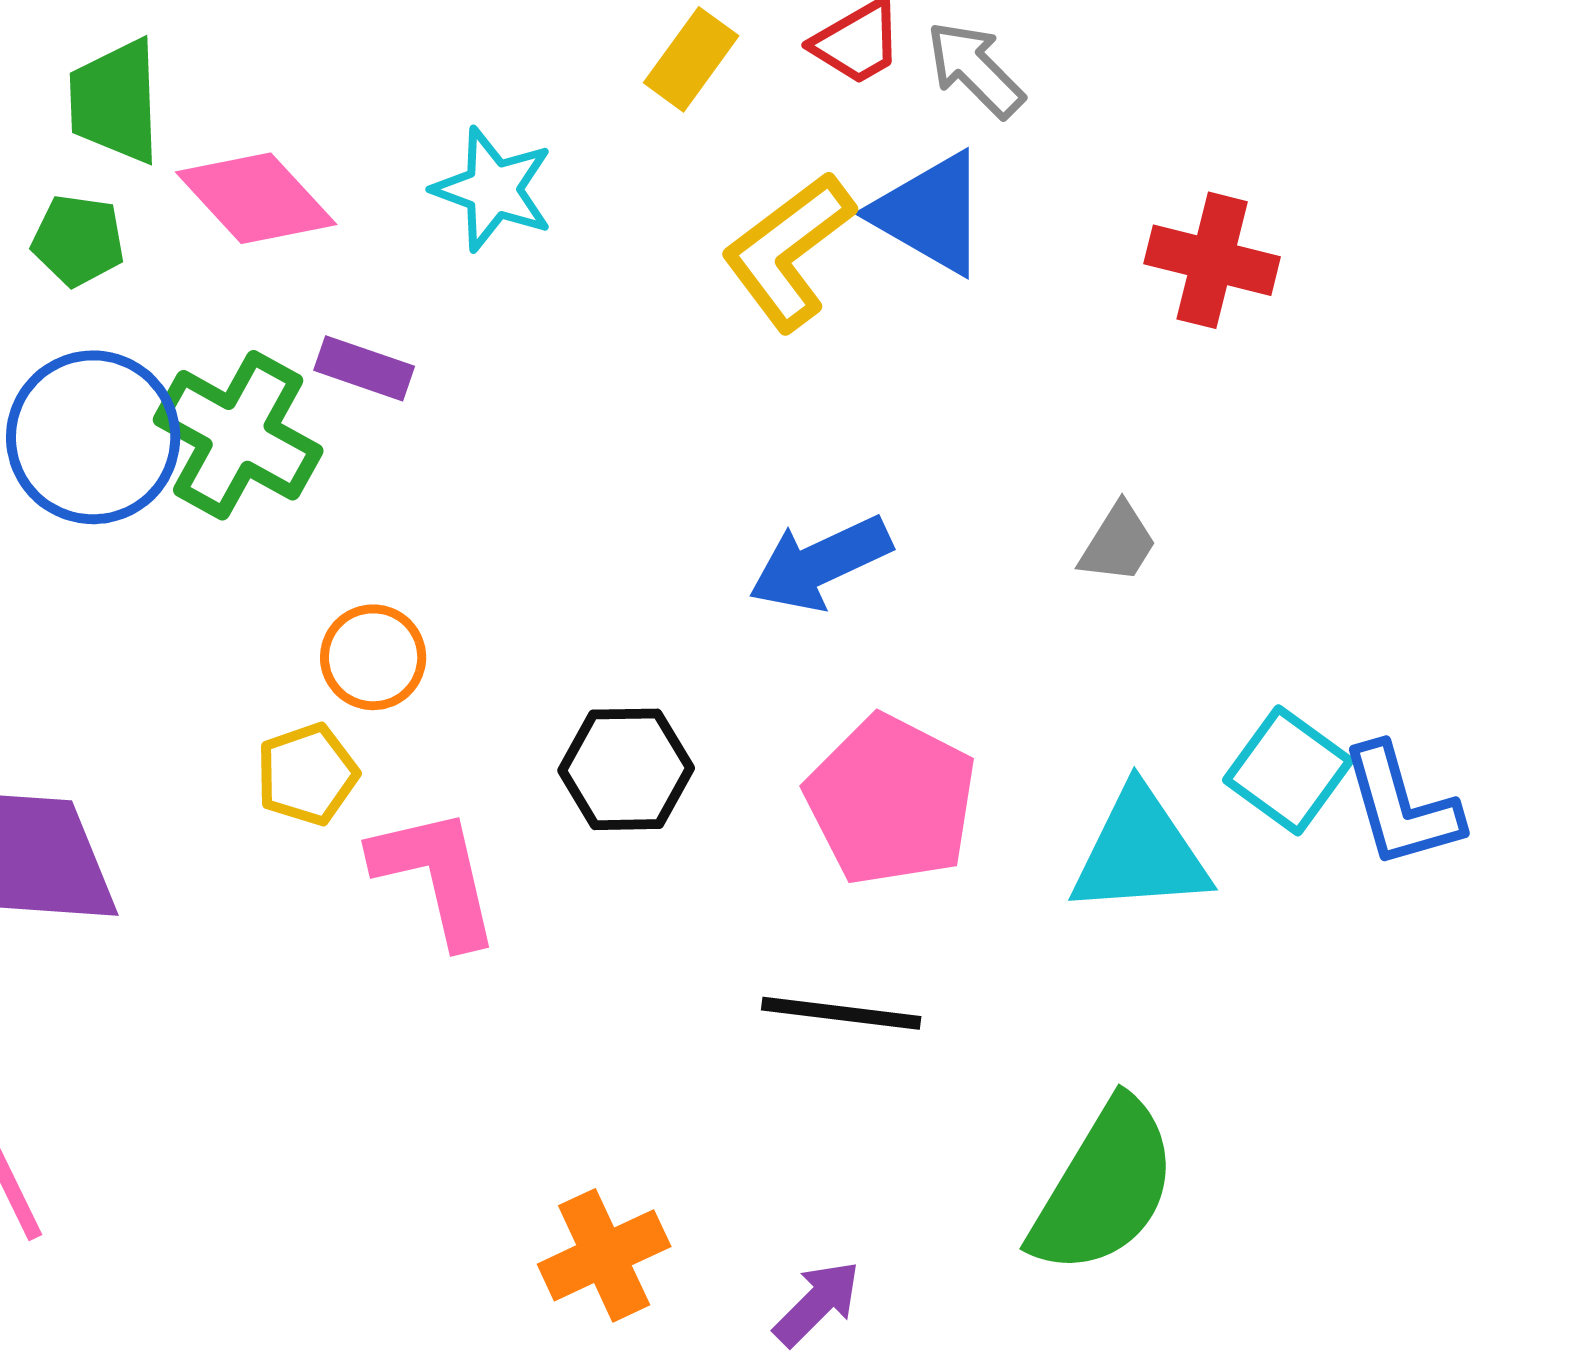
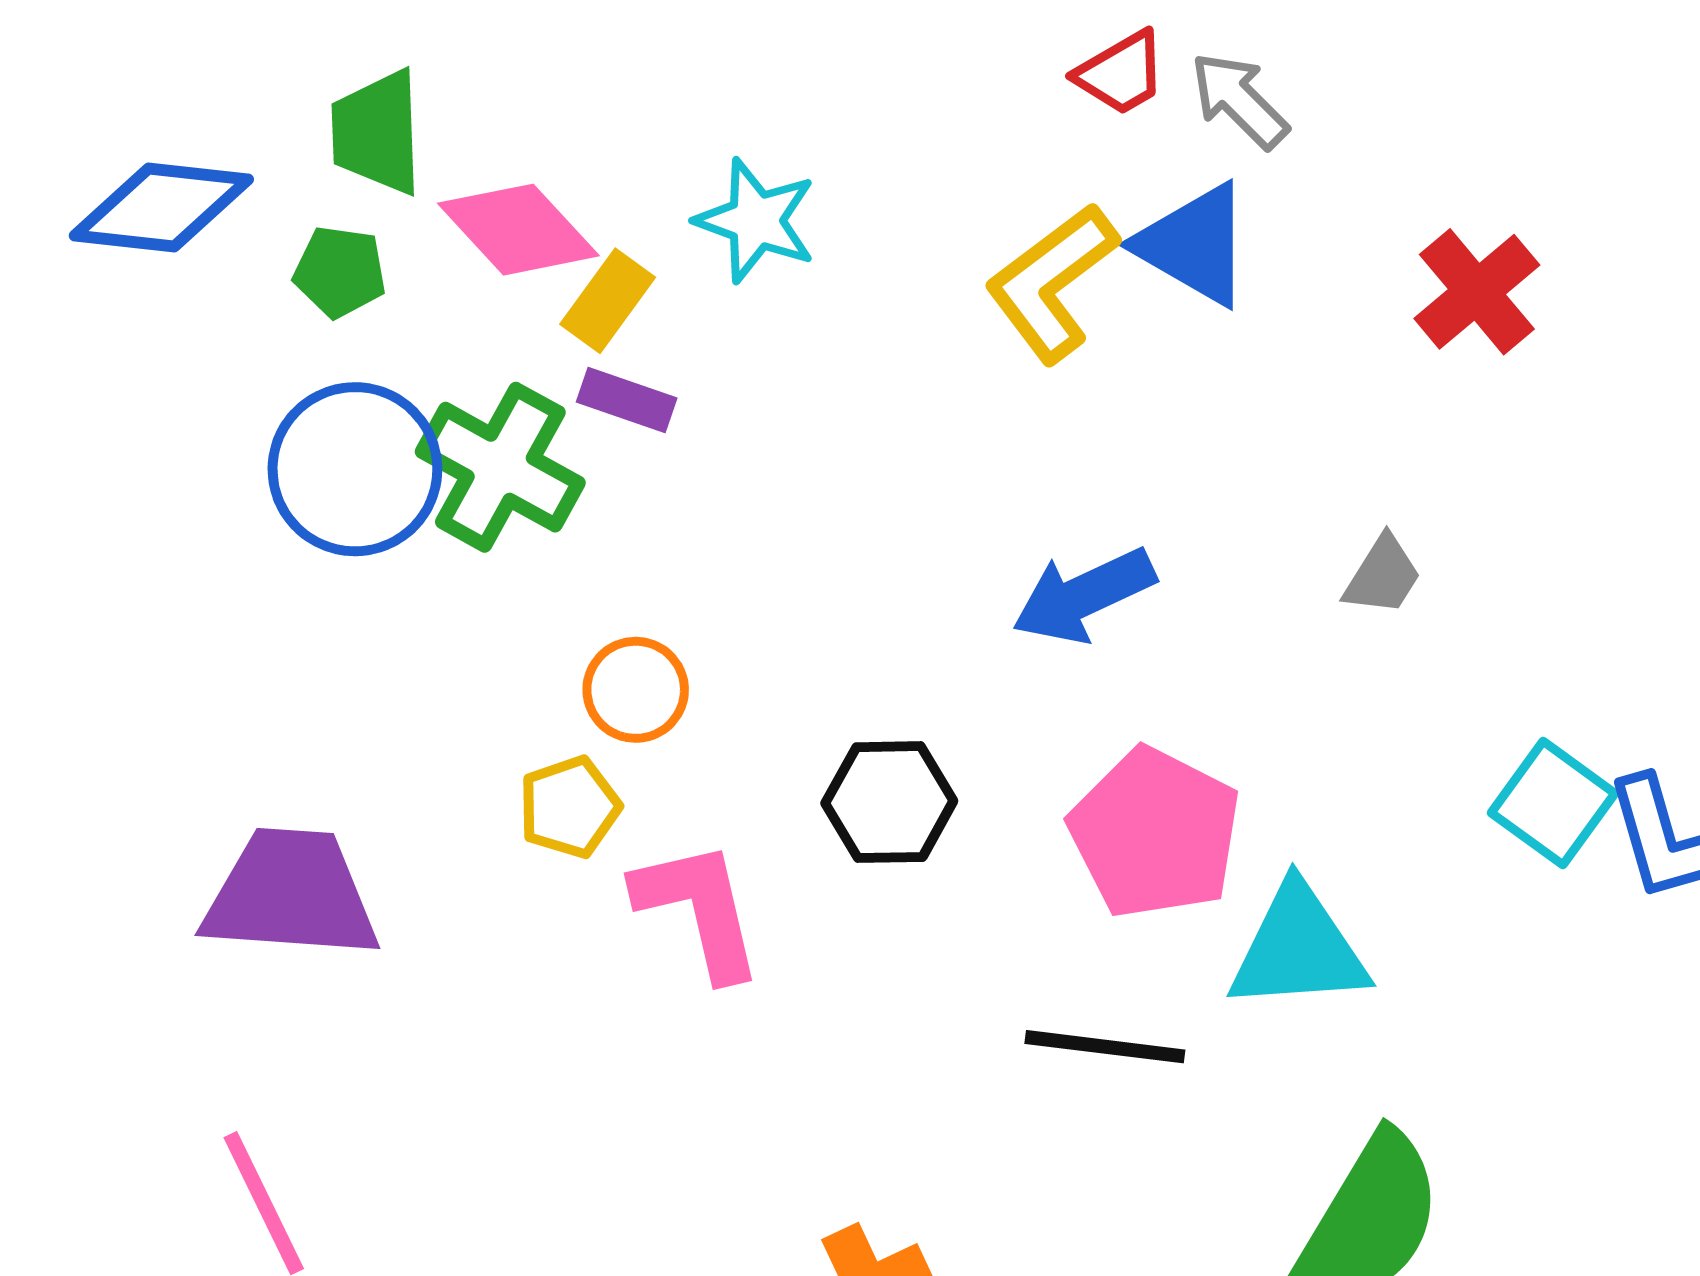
yellow rectangle: (691, 59) -> (608, 301), moved
red cross: (1212, 260) -> (1477, 292), turned 36
cyan triangle: (1140, 852) -> (1298, 948), moved

